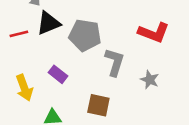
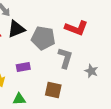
red L-shape: (154, 33) -> (76, 28), moved
purple rectangle: (58, 74) -> (23, 67), turned -48

